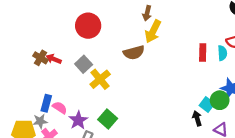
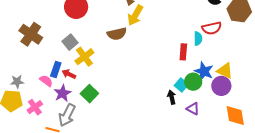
red rectangle: (203, 52) -> (183, 52), moved
brown cross: (40, 58) -> (31, 34), size x1.6
red arrow: (54, 59) -> (69, 74), moved
blue rectangle: (46, 103) -> (56, 69), moved
gray star: (40, 121) -> (17, 82), moved

